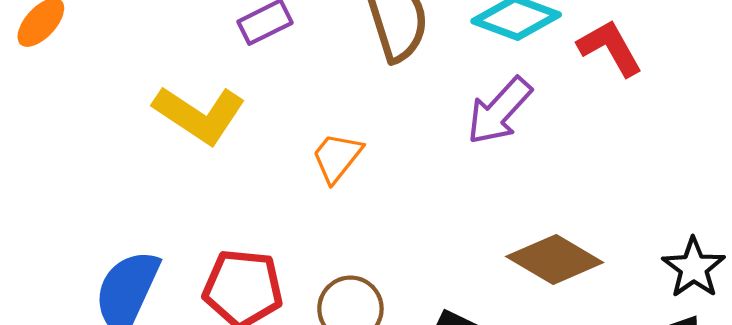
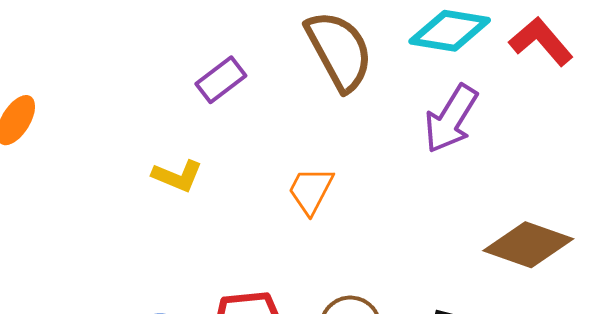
yellow L-shape: (199, 114) -> (177, 176), size x0.6

